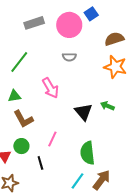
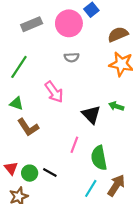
green triangle: (14, 96) -> (17, 104), turned 32
pink line: (52, 139) -> (74, 145), moved
green circle: (21, 146) -> (30, 173), moved
black line: (40, 163) -> (50, 172), turned -40

